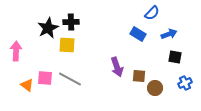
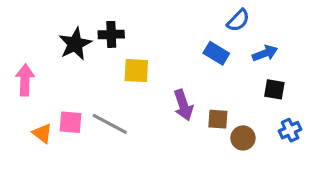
yellow square: (67, 45) -> (136, 71), moved

